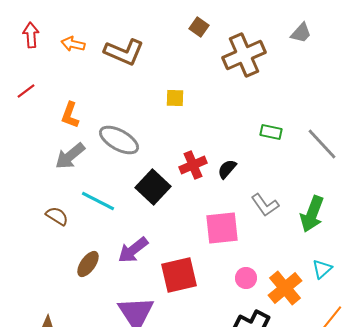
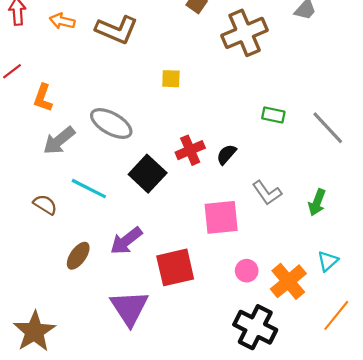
orange L-shape: (70, 115) -> (43, 98), moved
green arrow: (312, 214) -> (317, 202), size x0.7

